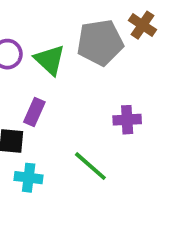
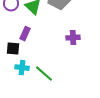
green line: (90, 166) -> (44, 74), moved

